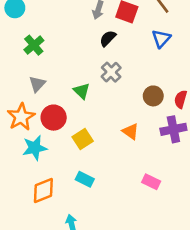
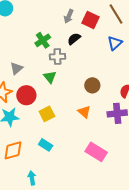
green cross: (34, 45) -> (43, 40), moved
gray cross: (111, 72) -> (57, 57), moved, turned 35
brown circle: (153, 96) -> (92, 85), moved
pink rectangle: (151, 182) -> (96, 152), size x1.5

